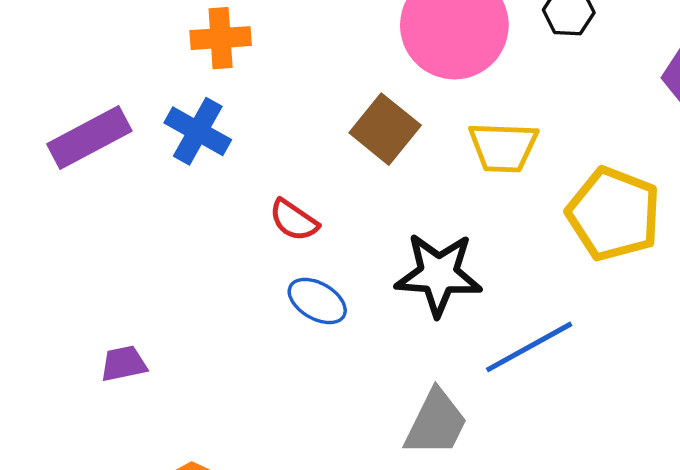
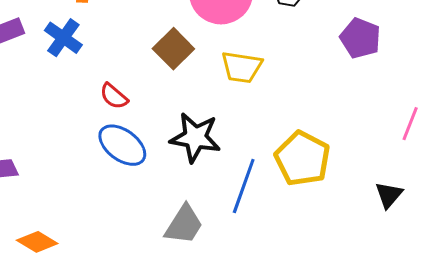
yellow pentagon: (614, 214) -> (302, 159), moved
blue ellipse: (317, 301) -> (122, 145), size x1.4
blue line: (529, 347) -> (244, 186), turned -48

